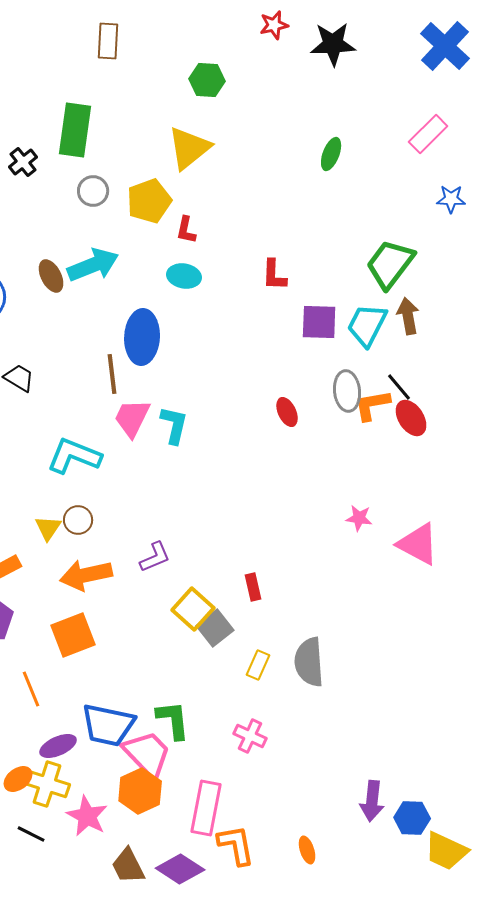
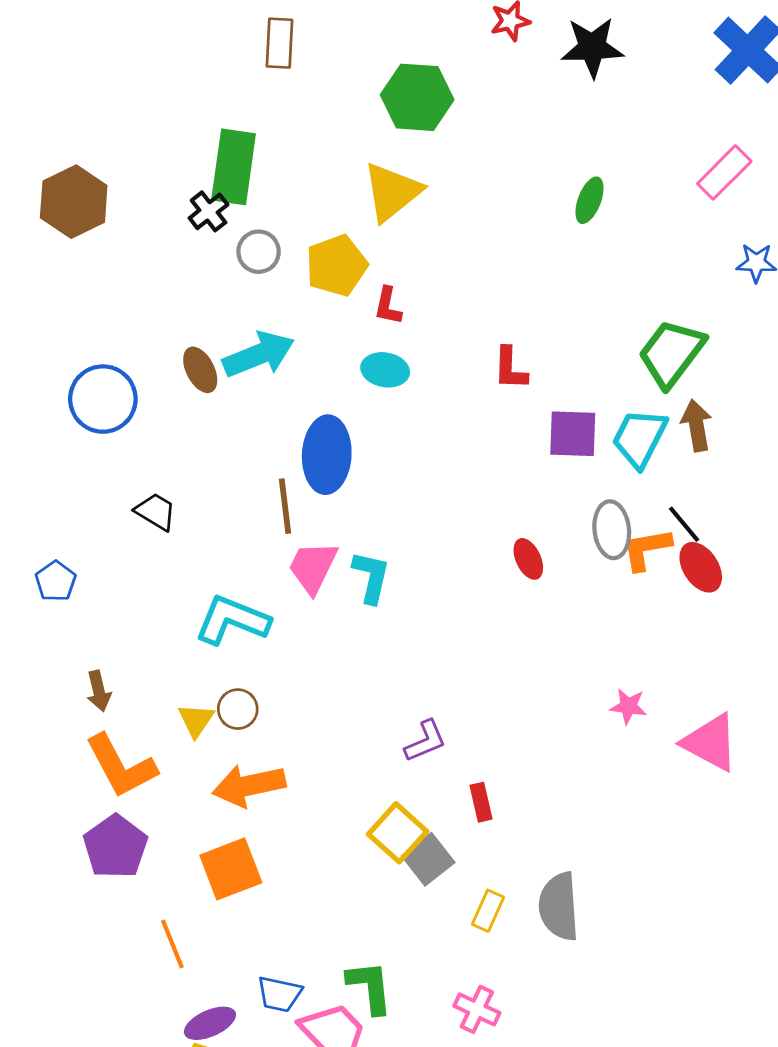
green hexagon: (207, 80) -> (417, 97), size x1.4
black cross: (23, 162) -> (209, 211), moved
purple L-shape: (155, 557) -> (425, 741), moved
blue trapezoid: (108, 725) -> (279, 994), size x0.6

